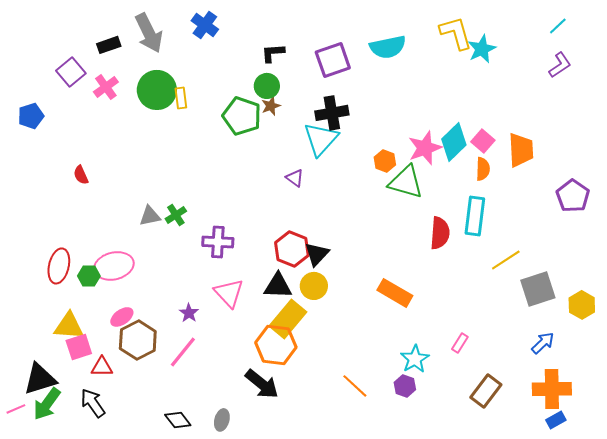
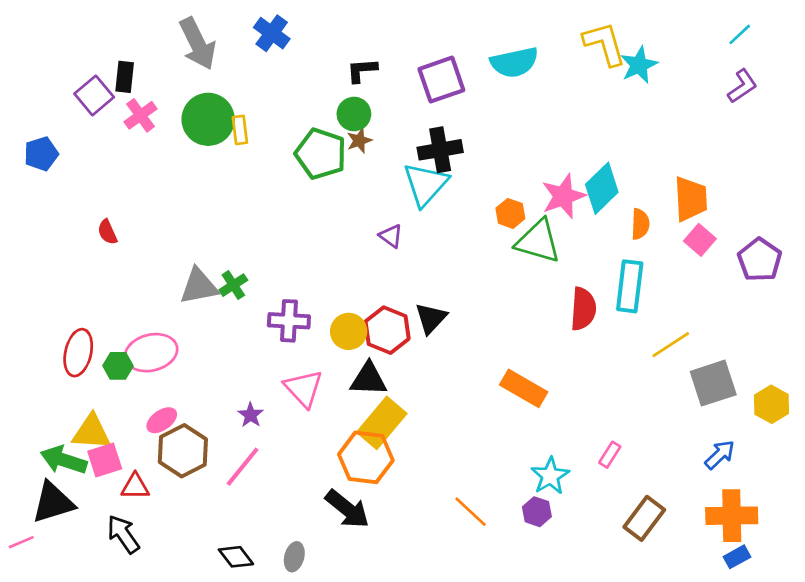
black rectangle: (109, 45) -> (125, 77), moved, turned -65
pink square: (483, 141) -> (700, 240), moved
gray triangle: (150, 216) -> (199, 286), size x1.4
black triangle: (317, 254) -> (431, 318), moved
yellow circle: (314, 286) -> (349, 331), moved
green arrow: (47, 404) -> (64, 460), moved, turned 72

